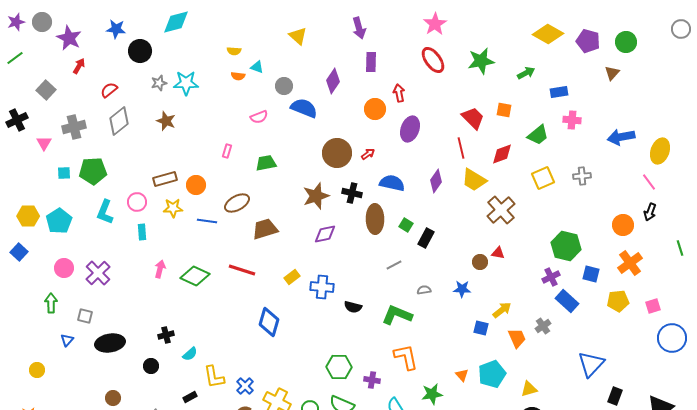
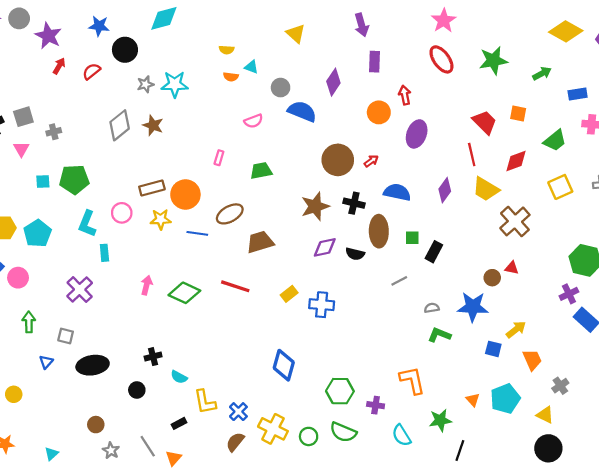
gray square: (46, 90) -> (23, 117), moved, turned 30
red semicircle: (109, 90) -> (91, 71), moved
gray diamond: (119, 121) -> (120, 125), moved
gray cross: (74, 127) -> (54, 132), size x0.6
orange circle: (196, 185) -> (185, 194), size x1.4
green square: (406, 225) -> (412, 238), turned -32
cyan rectangle: (142, 232) -> (104, 253), moved
pink circle: (64, 268) -> (18, 278), moved
blue star: (462, 289) -> (473, 307), size x1.6
black semicircle: (353, 307) -> (355, 254), moved
green L-shape: (397, 315) -> (439, 335), moved, size x0.7
blue diamond: (269, 322) -> (284, 365), moved
gray cross: (543, 326) -> (560, 386), moved
cyan semicircle: (190, 354) -> (179, 377), turned 70
yellow triangle: (529, 389) -> (545, 415), turned 42

